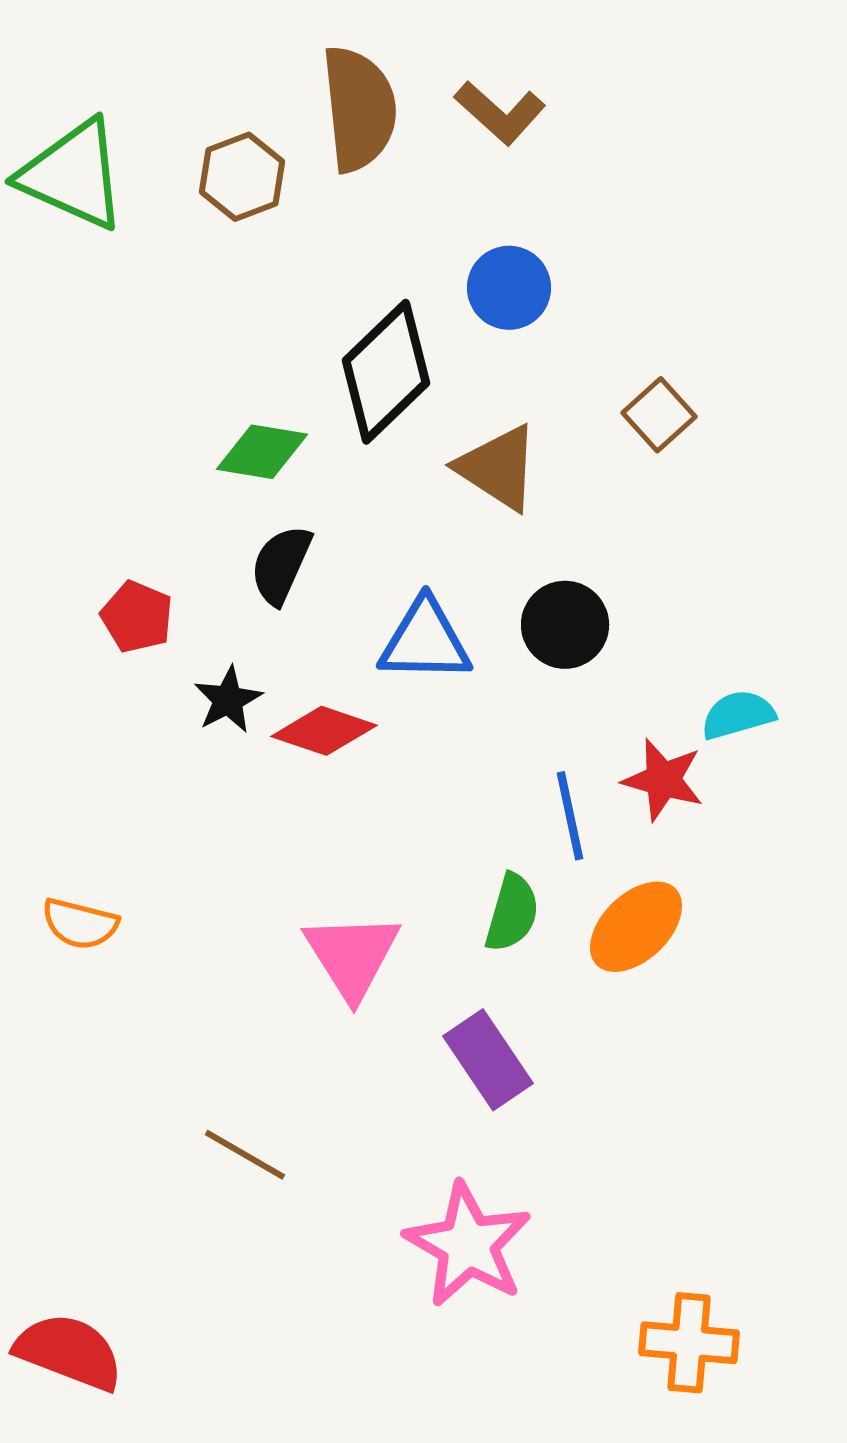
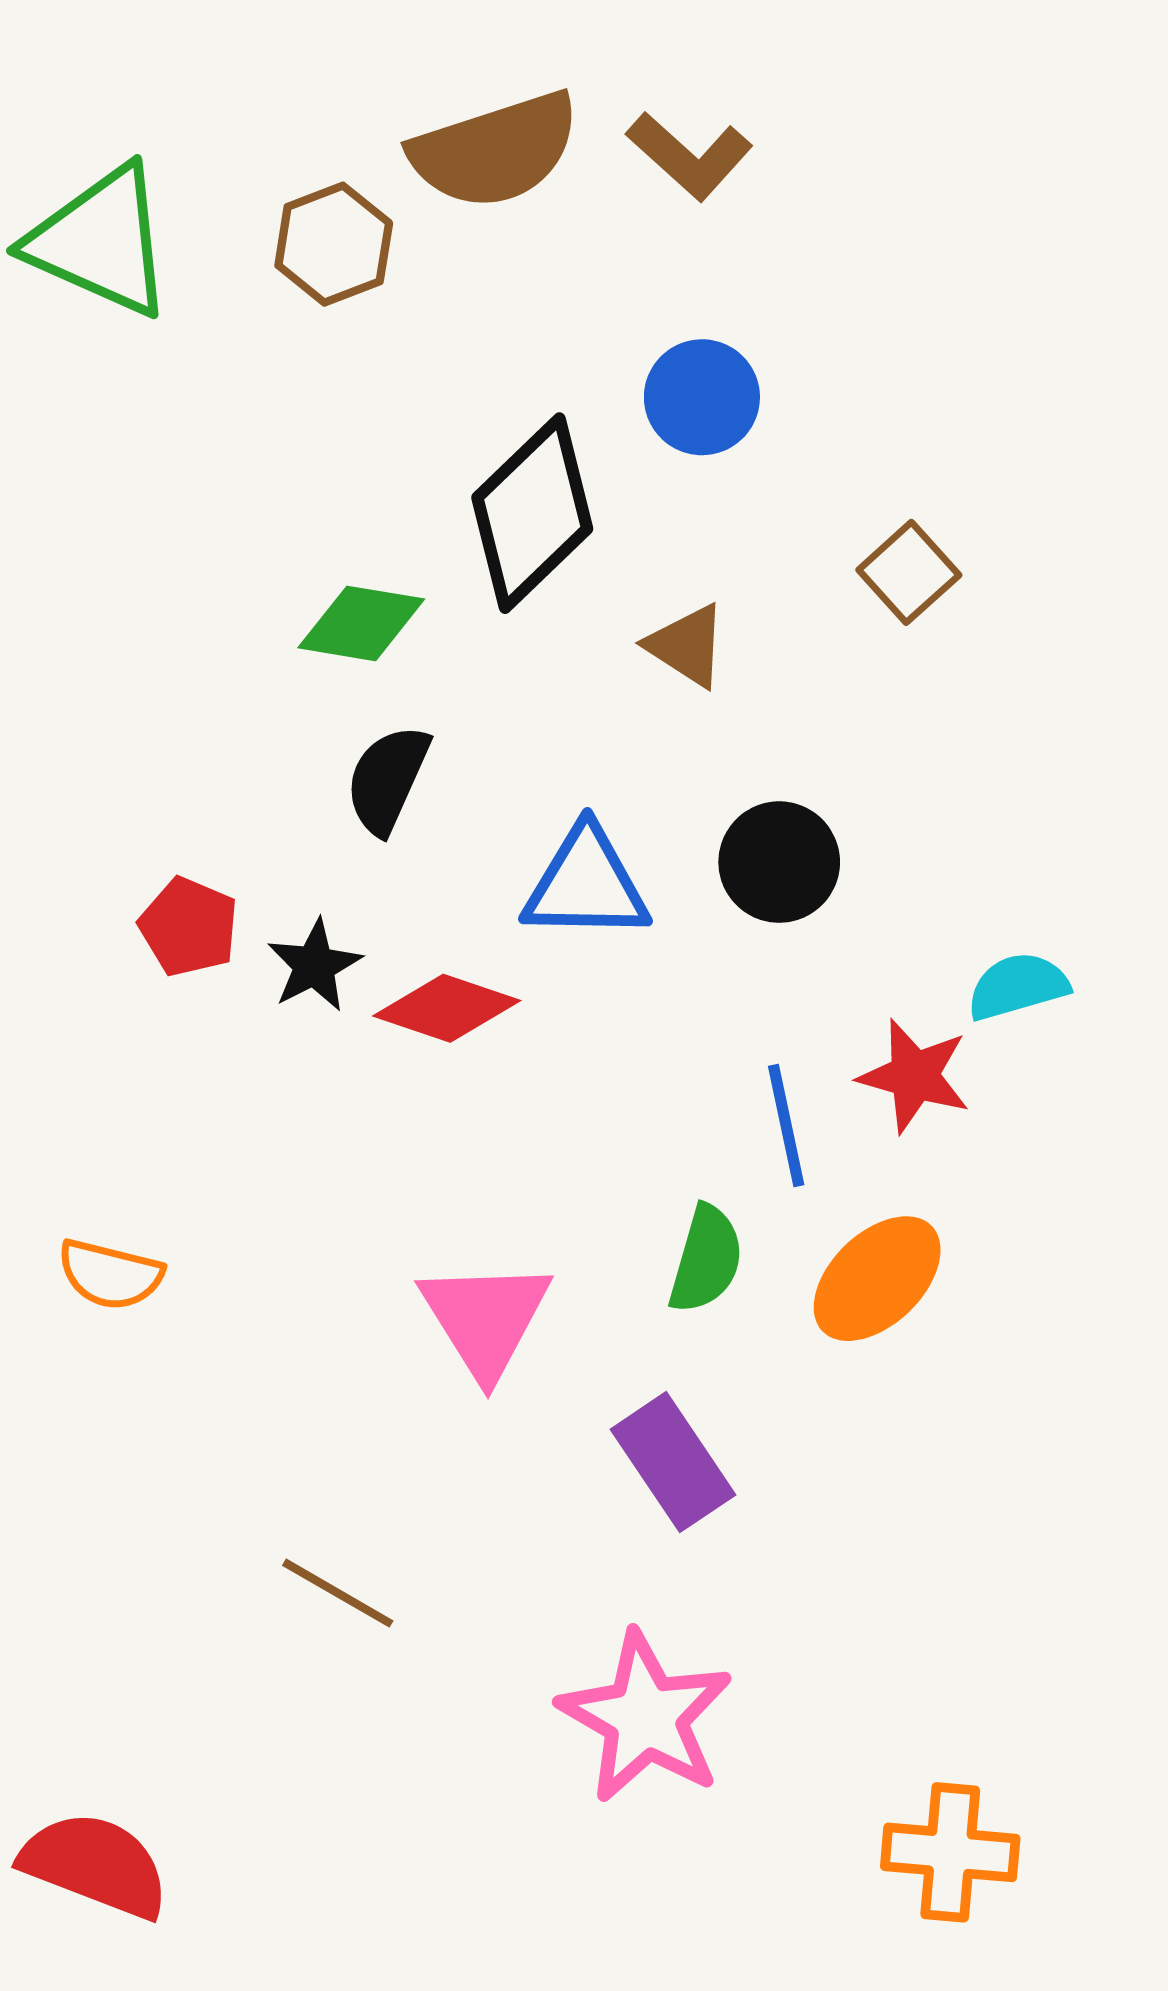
brown semicircle: (359, 109) -> (495, 150), turned 78
brown triangle: (498, 468) -> (687, 646), size x0.7
red pentagon: (137, 617) -> (189, 927), moved

